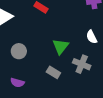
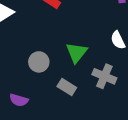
gray circle: (19, 51) -> (39, 62), moved

